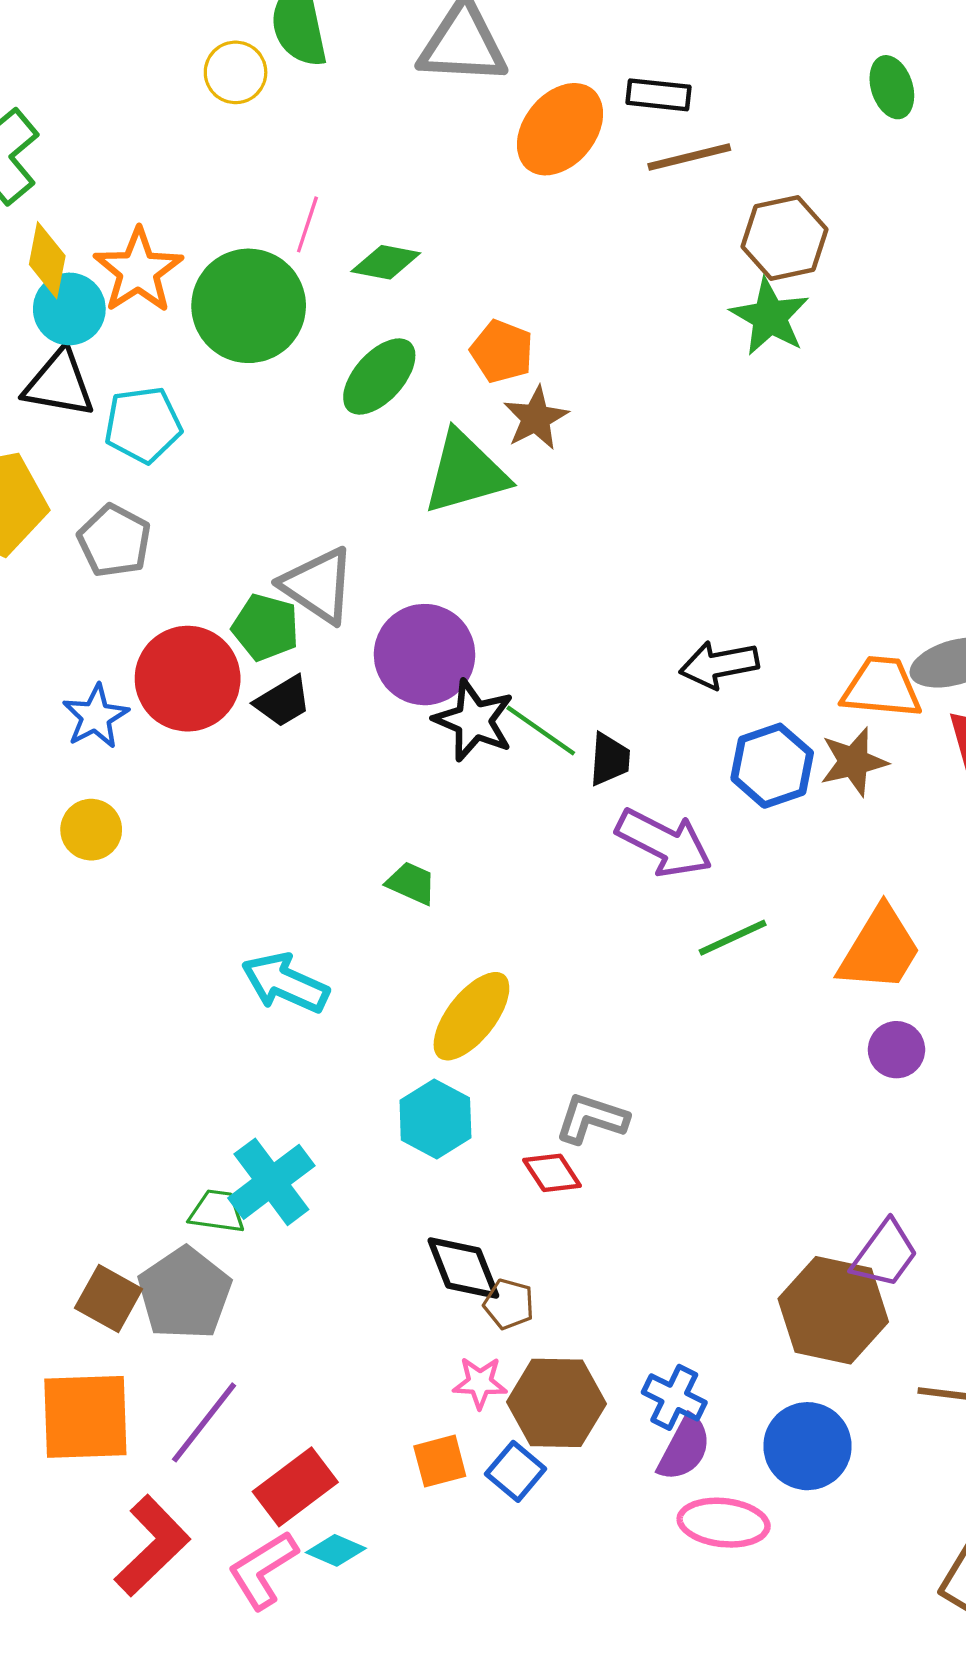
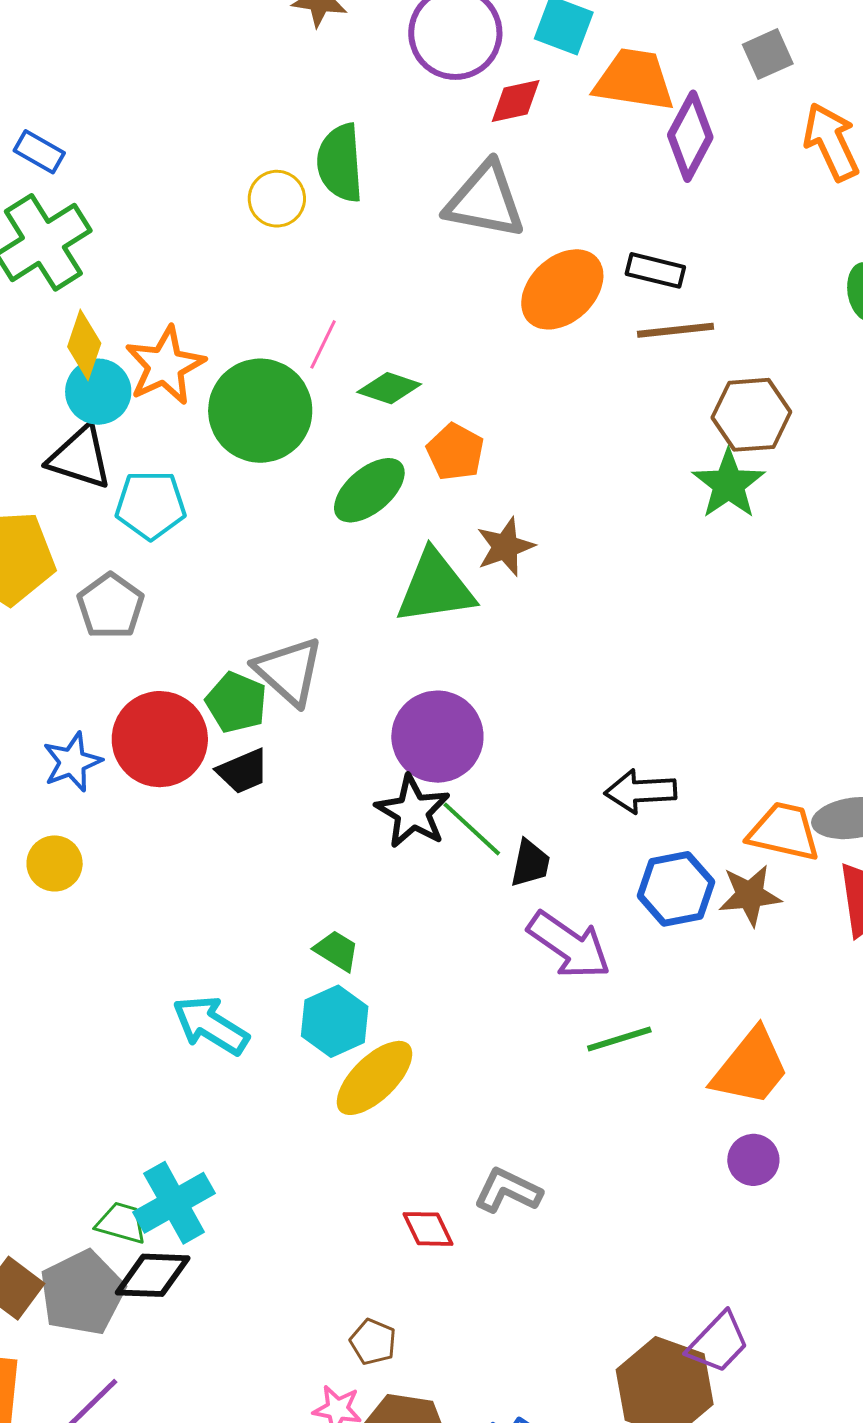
orange pentagon: (502, 351) -> (455, 452), moved
purple circle: (425, 655) -> (437, 737), moved
cyan hexagon: (435, 1119) -> (335, 1021), moved
gray L-shape: (592, 1119) -> (508, 1191), moved
black diamond: (463, 1268) -> (153, 1275), moved, turned -74

